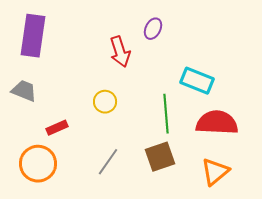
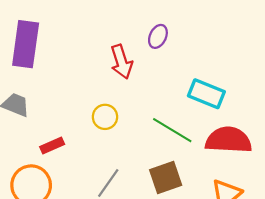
green line: (166, 114) -> (172, 130), turned -54

